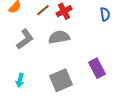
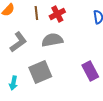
brown line: (43, 10) -> (36, 13), turned -56
gray square: (61, 80) -> (40, 72), moved

